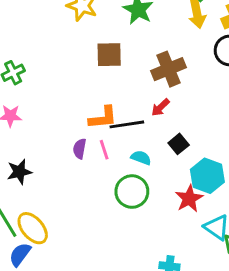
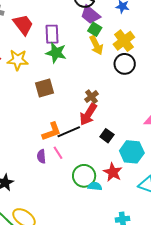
brown cross: (169, 69) -> (91, 97), moved, size x0.6
red arrow: (160, 107) -> (88, 114), size x1.6
cyan semicircle: (141, 158) -> (95, 186), moved
red star: (189, 199) -> (113, 172), moved

